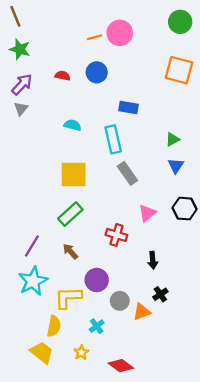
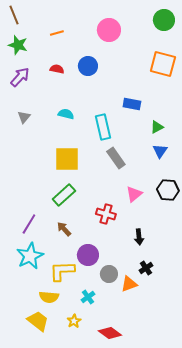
orange line: (94, 37) -> (57, 33), moved
blue rectangle: (129, 108) -> (132, 104), moved
gray triangle: (21, 109) -> (24, 117), moved
yellow semicircle: (54, 326) -> (49, 297), turned 84

